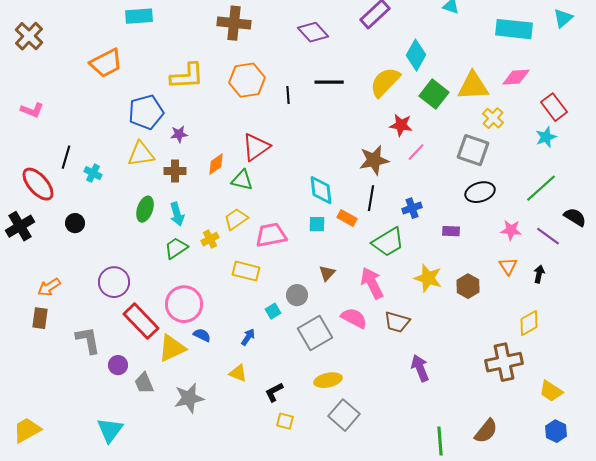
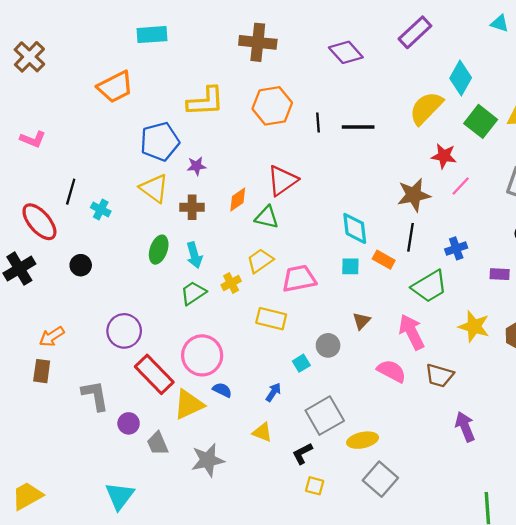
black line: (329, 82) -> (358, 127), moved
yellow triangle: (141, 154) -> (154, 188), turned 44
gray square: (315, 333) -> (325, 416), moved

